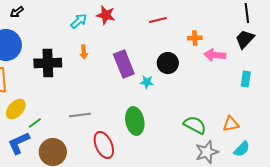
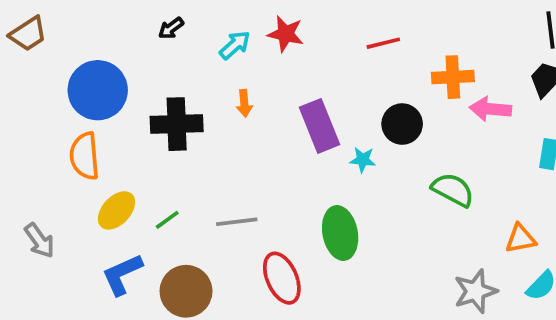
black arrow: (17, 12) -> (171, 28), moved
orange cross: (195, 38) -> (453, 77), size x1.5
green line: (35, 123) -> (167, 220), moved
green semicircle: (195, 125) -> (453, 190), moved

